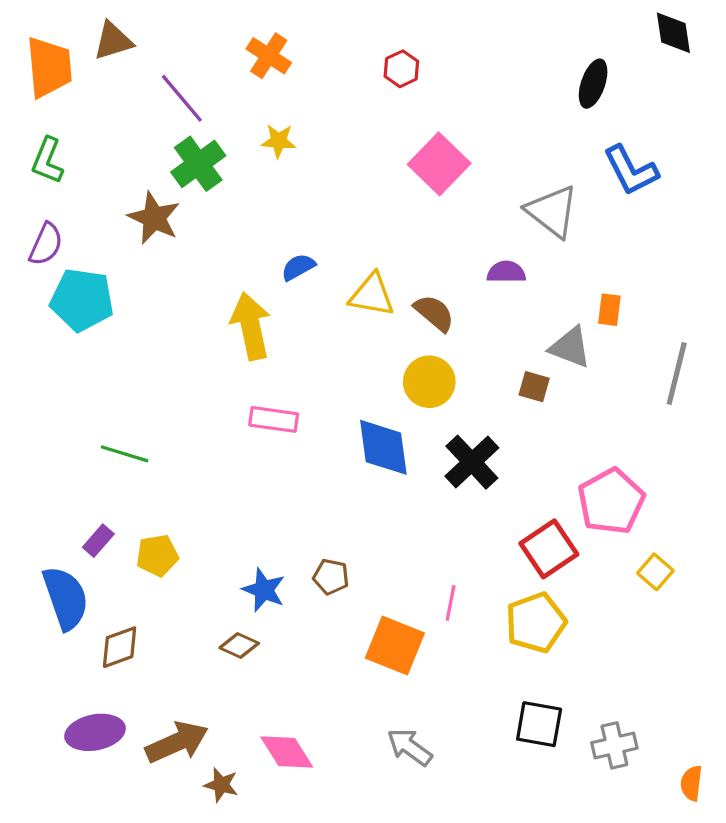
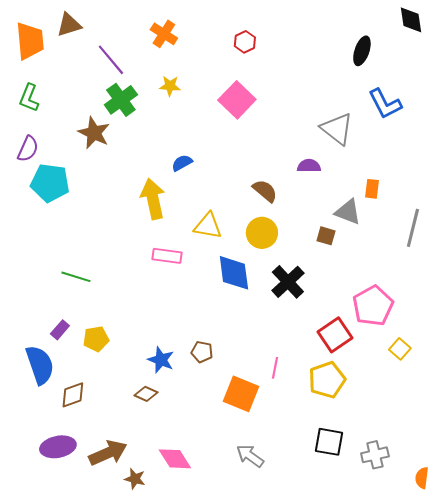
pink square: (439, 164) -> (237, 100), moved
yellow triangle: (372, 295) -> (208, 226), moved

